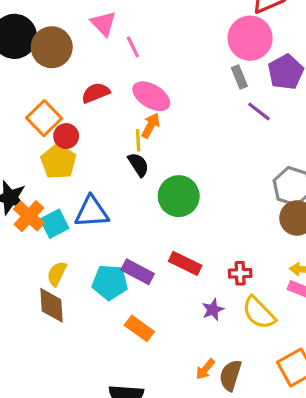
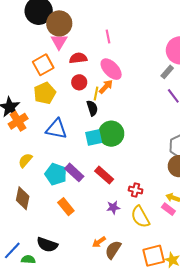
pink triangle: (103, 24) -> (59, 42), moved
gray rectangle: (239, 77) -> (167, 72), turned 48
red circle: (66, 136) -> (79, 82), moved
cyan square: (54, 224) -> (94, 137), moved
brown diamond: (52, 305) -> (23, 198), moved

